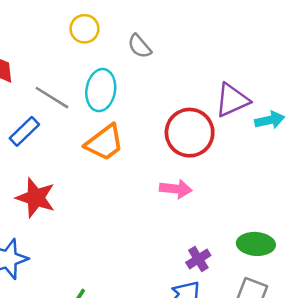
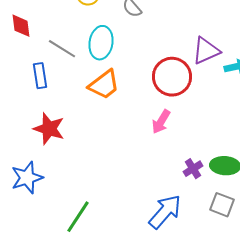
blue rectangle: (24, 131) -> (40, 76), turned -55
pink arrow: (176, 189) -> (161, 122), turned 115
purple cross: (198, 259) -> (193, 169), moved

